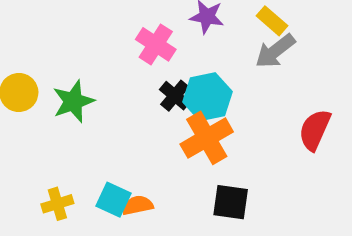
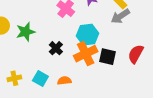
black cross: (175, 96) -> (56, 48), moved
black square: (231, 202) -> (107, 57), moved
orange semicircle: (138, 205) -> (64, 81), moved

